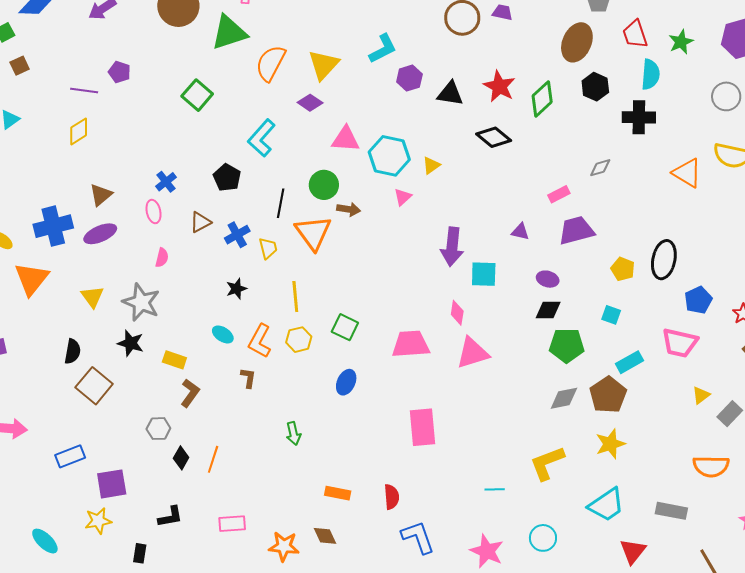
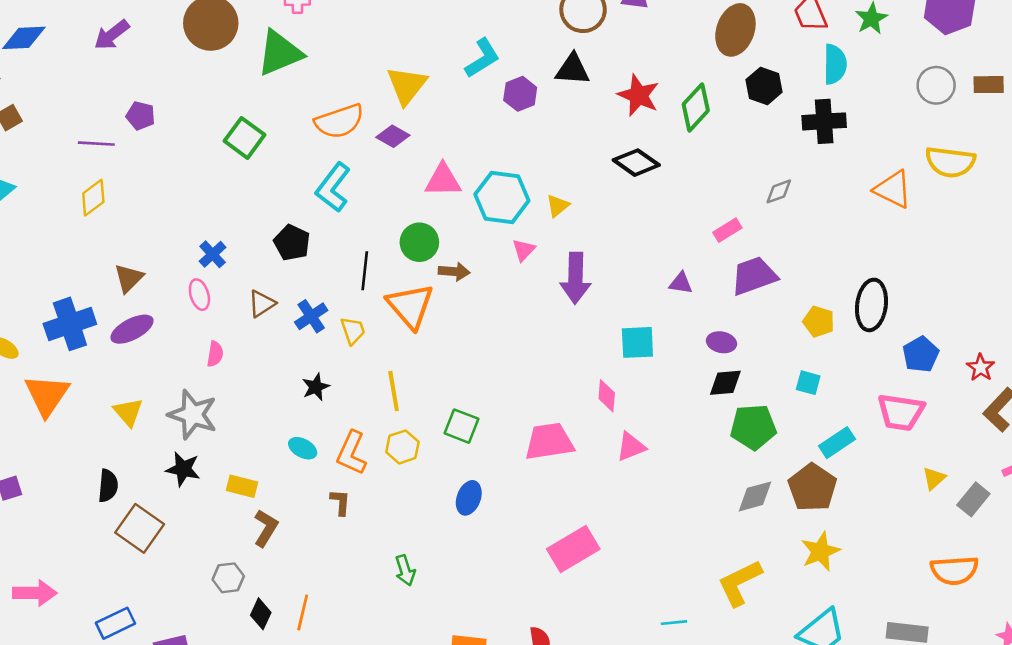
orange semicircle: (271, 63) -> (339, 121), moved, turned -132
black triangle: (450, 94) -> (572, 69), moved
purple arrow: (452, 247) -> (575, 278), moved
pink triangle: (473, 353) -> (631, 447), size x0.7
pink rectangle: (423, 427) -> (573, 549), turned 69

